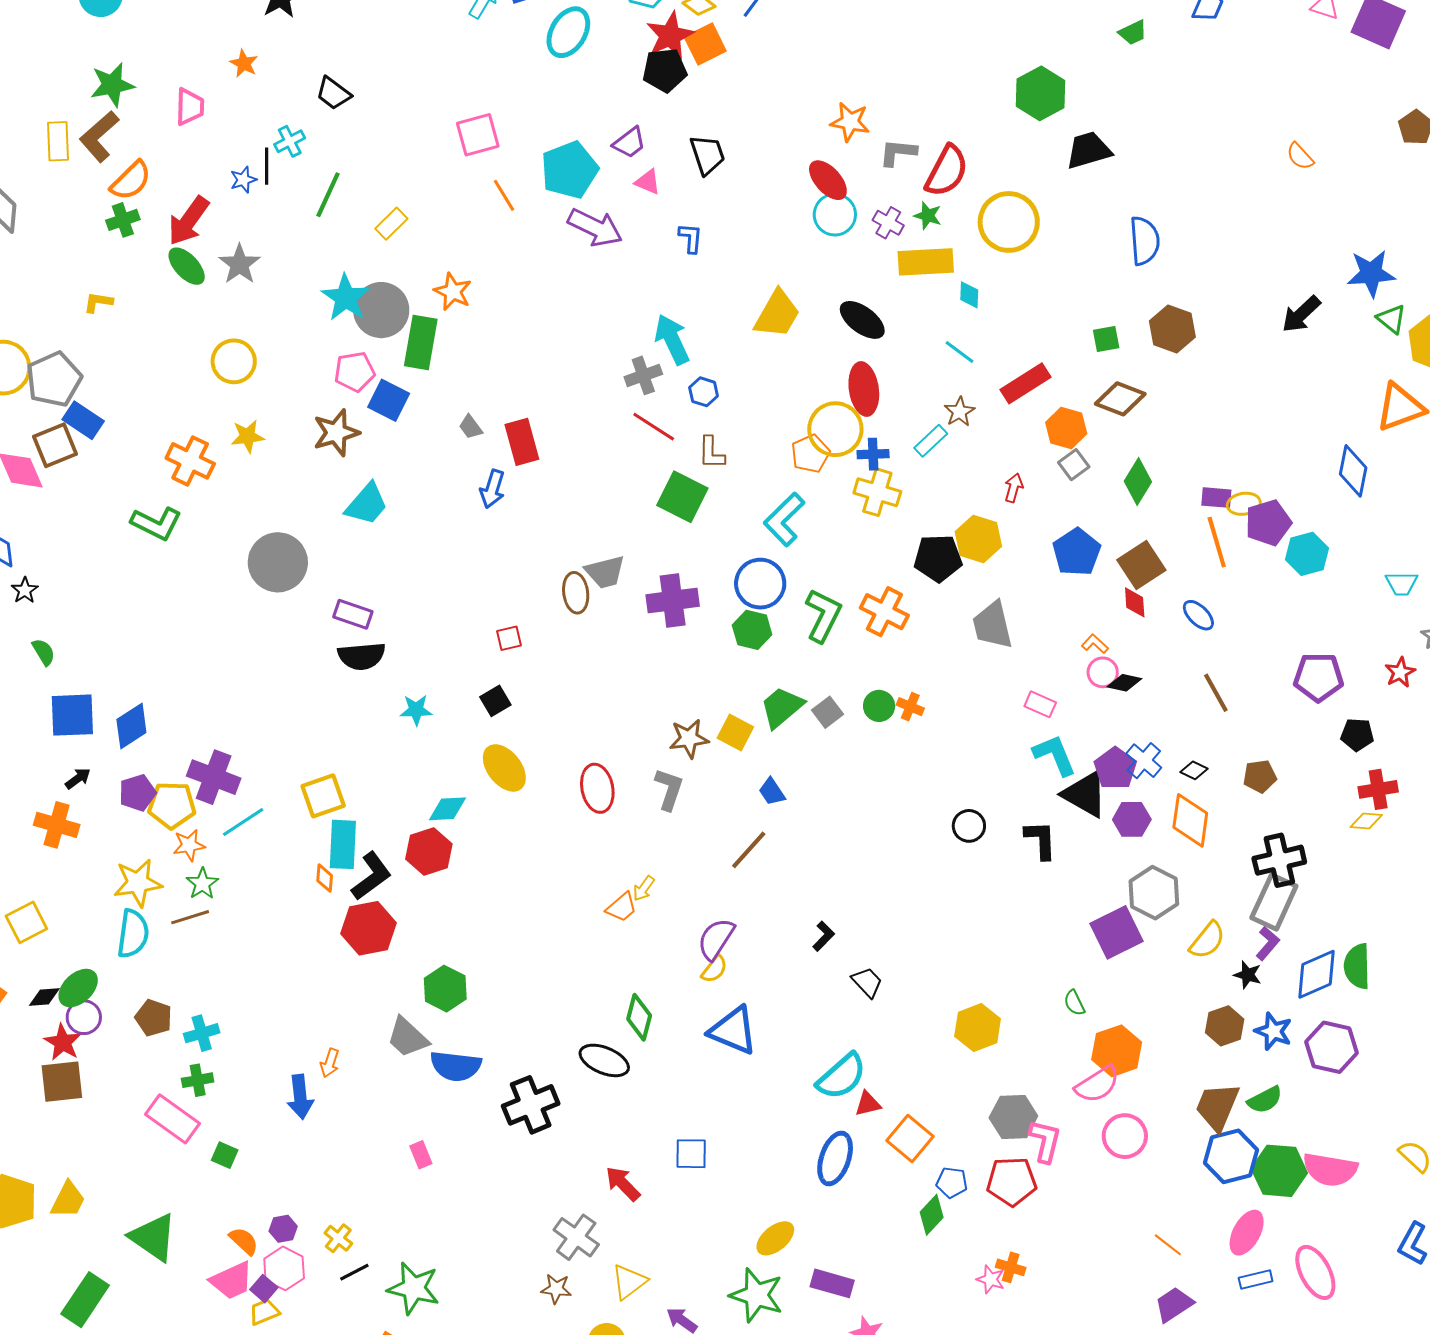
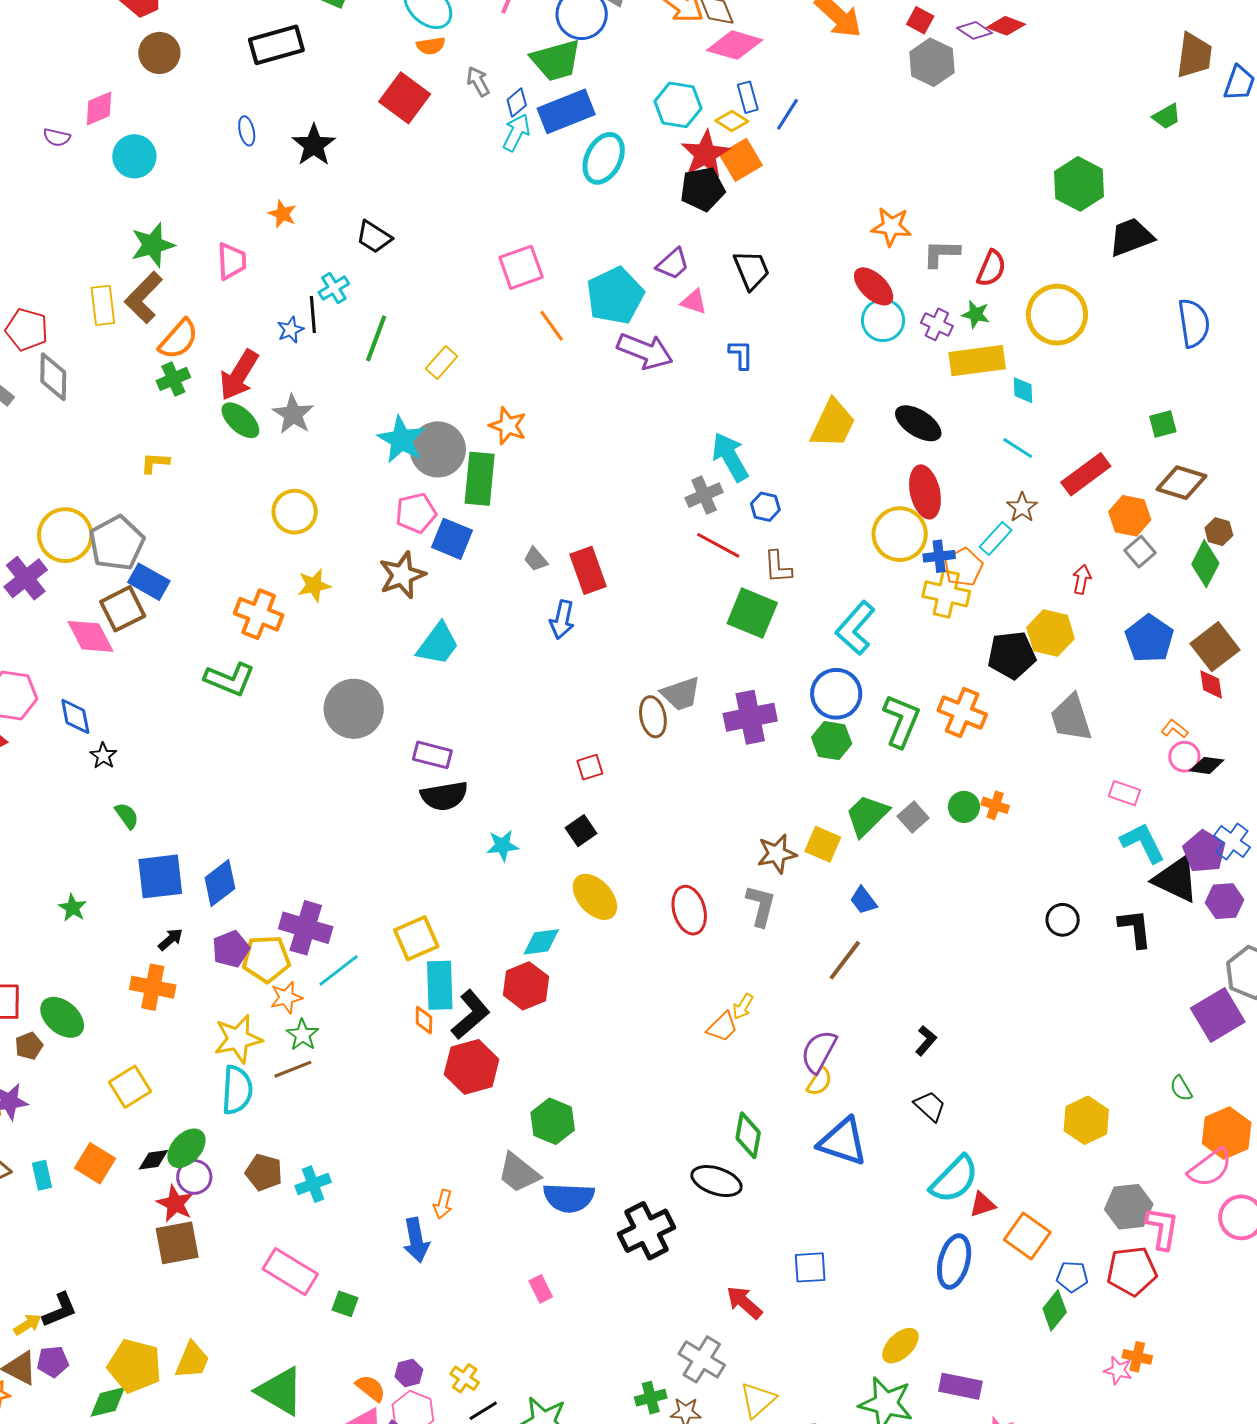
red semicircle: (947, 171) -> (991, 268), size x0.7
brown hexagon: (1172, 329) -> (1219, 532), moved, size x0.6
orange pentagon: (810, 454) -> (963, 567), moved
black trapezoid: (867, 982) -> (930, 1106), moved
green cross: (198, 1080) -> (651, 1398), moved

